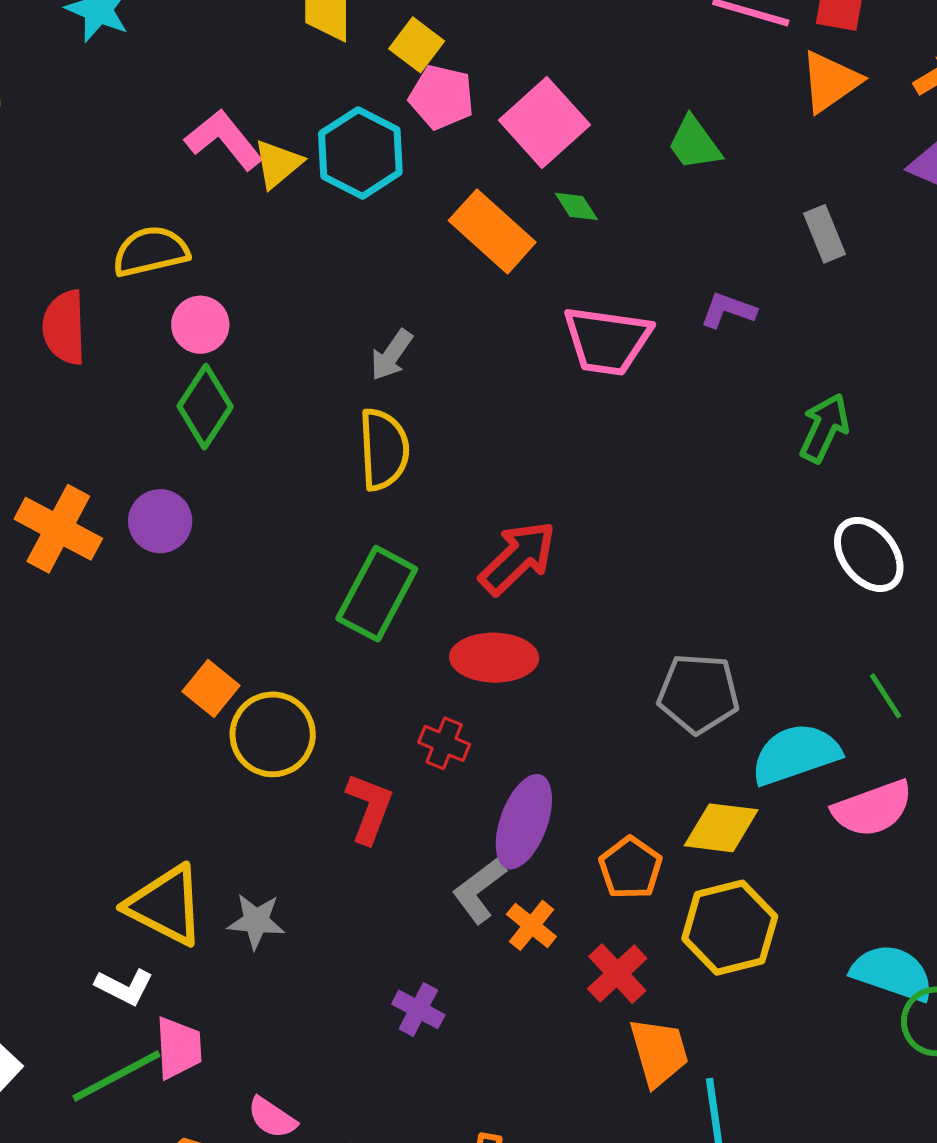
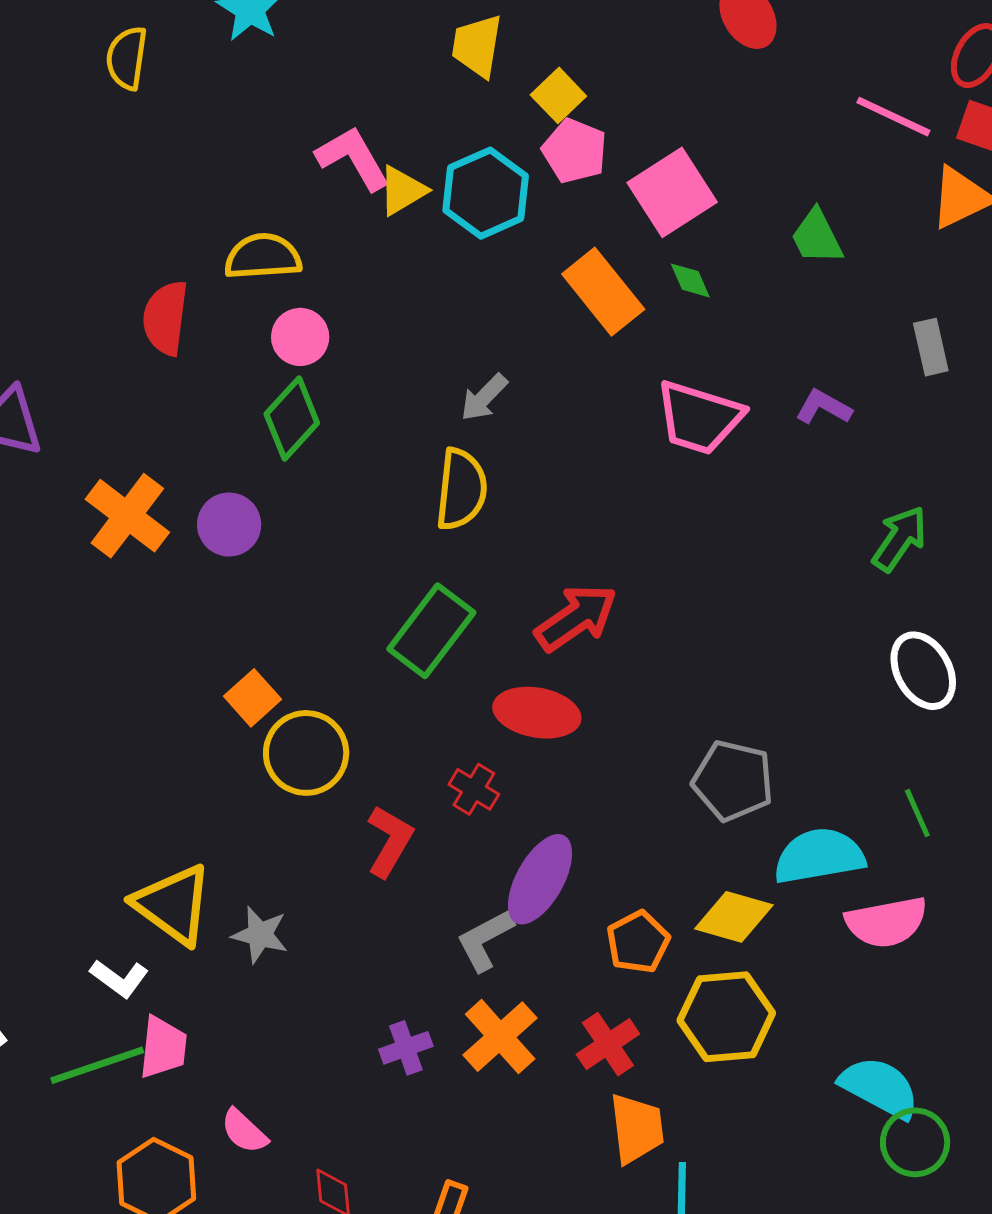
orange cross: (531, 925) -> (500, 1037), moved, size x1.5
purple cross: (418, 1009) -> (406, 1048), turned 33

